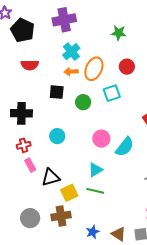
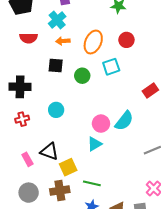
cyan cross: (71, 52) -> (57, 20), moved
orange arrow: (71, 72) -> (63, 41), moved
pink circle: (101, 139) -> (101, 124), moved
pink rectangle: (30, 165) -> (27, 159), moved
black triangle: (51, 177) -> (49, 152), turned 36
green line: (95, 191) -> (92, 183), moved

